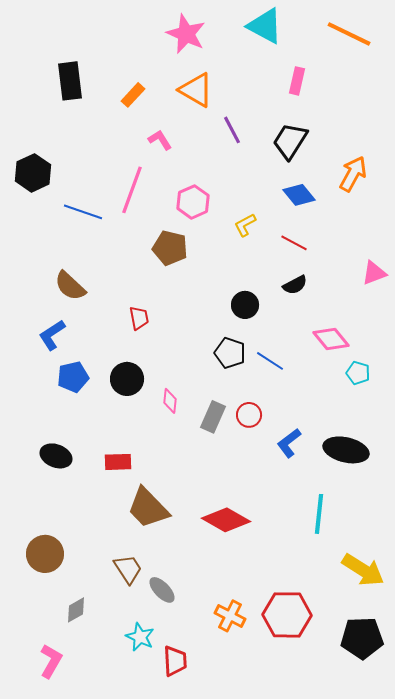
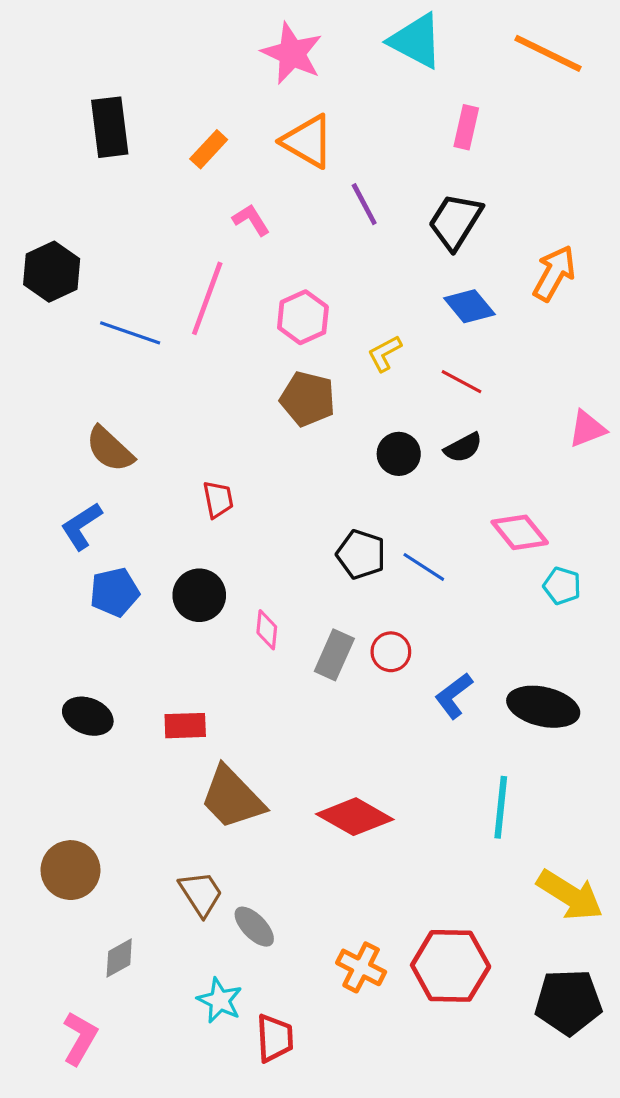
brown pentagon: (170, 248) -> (308, 399), moved
black circle: (245, 305) -> (399, 454), moved

